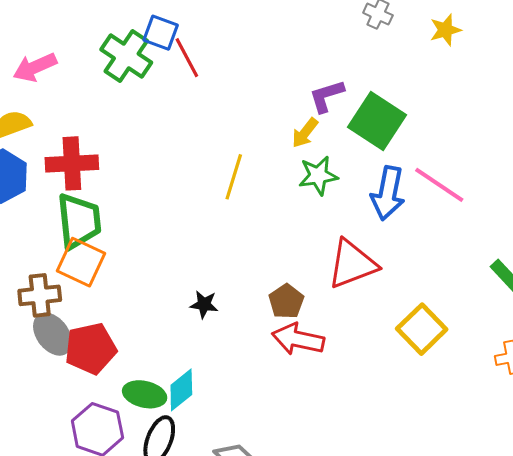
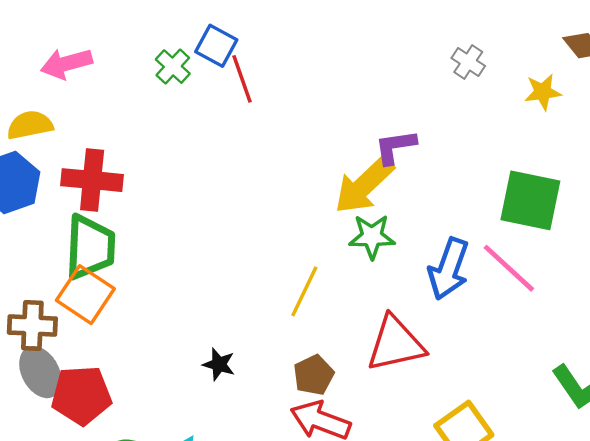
green cross: (126, 56) -> (173, 67), size x0.6
green square: (377, 121) -> (530, 200), moved, turned -30
yellow arrow: (305, 133) -> (364, 185), size x1.8
yellow line: (234, 177) -> (304, 291), moved

